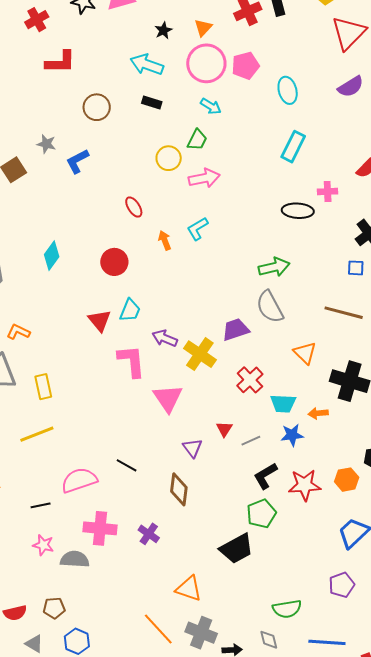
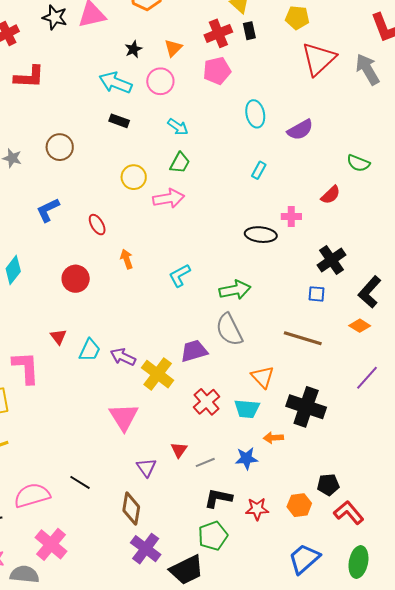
pink circle: (206, 63) -> (160, 81), moved, size x0.7
pink pentagon: (245, 66) -> (217, 71), moved
purple semicircle: (351, 87) -> (300, 130), moved
brown circle: (97, 107) -> (60, 147), moved
green trapezoid: (197, 140) -> (180, 163), moved
cyan rectangle: (293, 147) -> (259, 170), size x0.6
blue L-shape: (77, 161) -> (48, 210), moved
cyan L-shape: (197, 229) -> (180, 275), moved
cyan trapezoid: (130, 310) -> (90, 350), moved
red triangle: (99, 320) -> (58, 337), size x0.7
pink L-shape: (131, 361) -> (26, 368), moved
cyan trapezoid: (283, 403) -> (247, 409), moved
black L-shape: (265, 476) -> (218, 498), turned 40
red star: (305, 485) -> (257, 509), size x0.7
pink cross: (100, 528) -> (51, 544), turned 32
purple cross: (149, 534) -> (146, 549), moved, size x1.4

